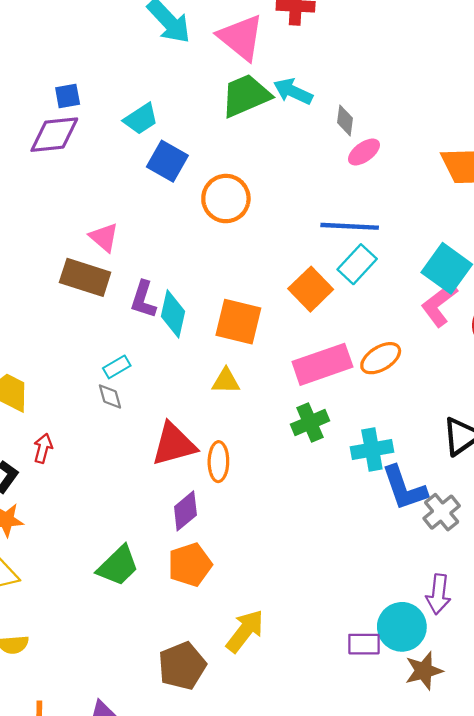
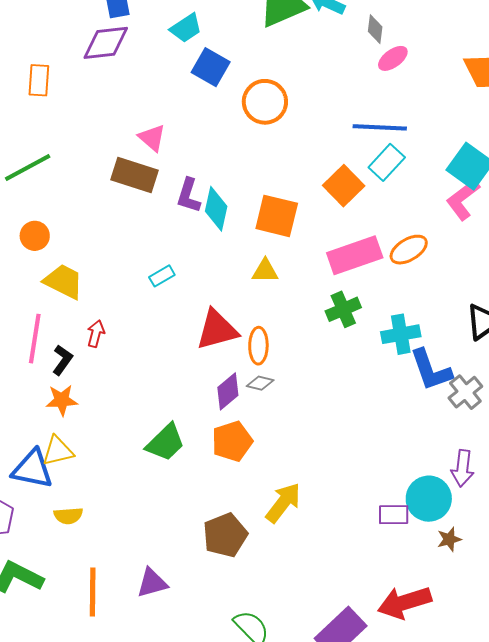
cyan rectangle: (117, 367) -> (162, 276), moved
gray diamond: (110, 397) -> (260, 383), moved, turned -60
brown star: (424, 671) -> (449, 539), size x0.7

